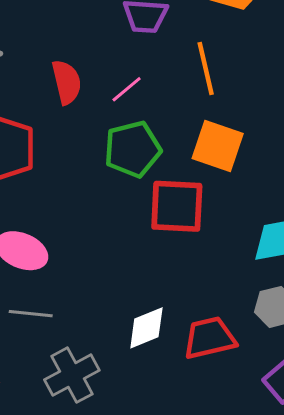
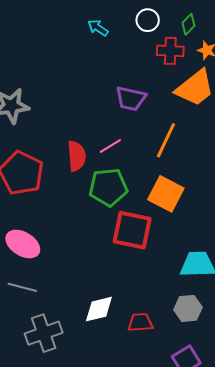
orange line: (206, 68) -> (166, 140), turned 30
red semicircle: (67, 82) -> (77, 156), moved
red trapezoid: (209, 338) -> (140, 322), size x0.7

